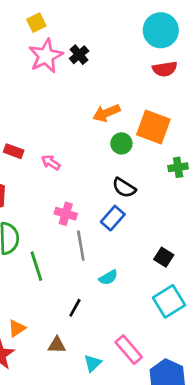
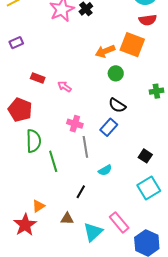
orange square: (153, 127) -> (132, 45), moved
cyan triangle: (93, 363) -> (93, 232), size x1.5

